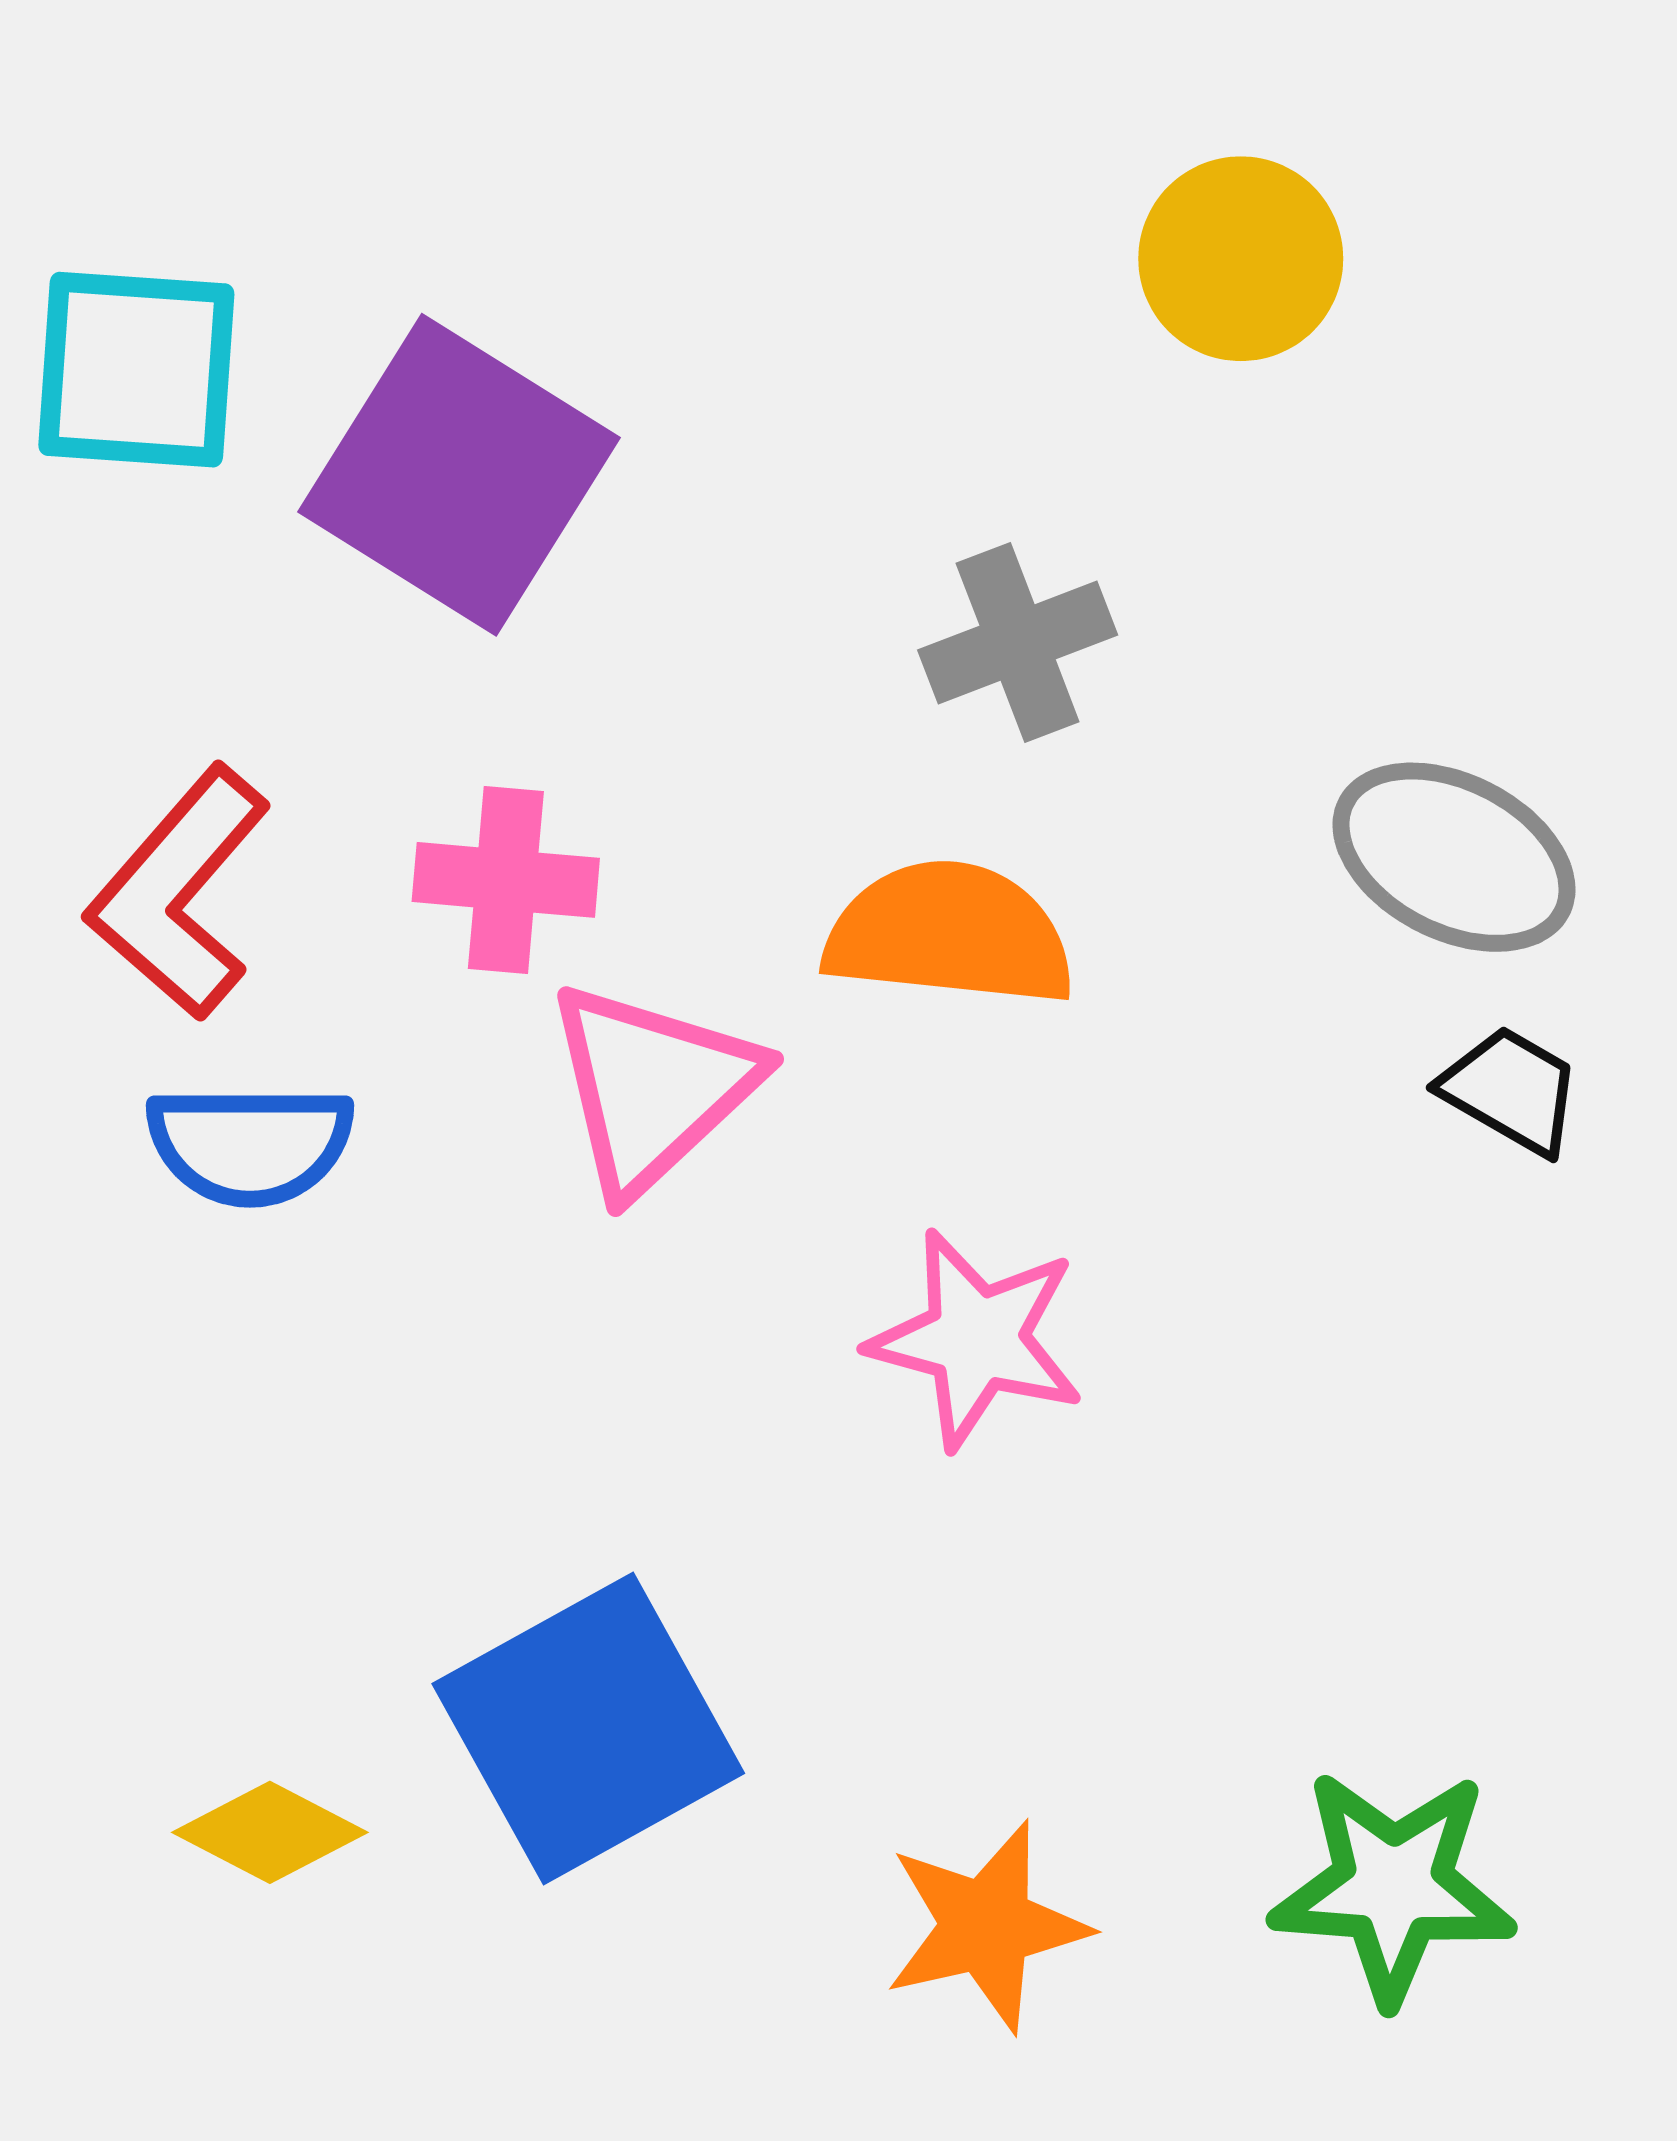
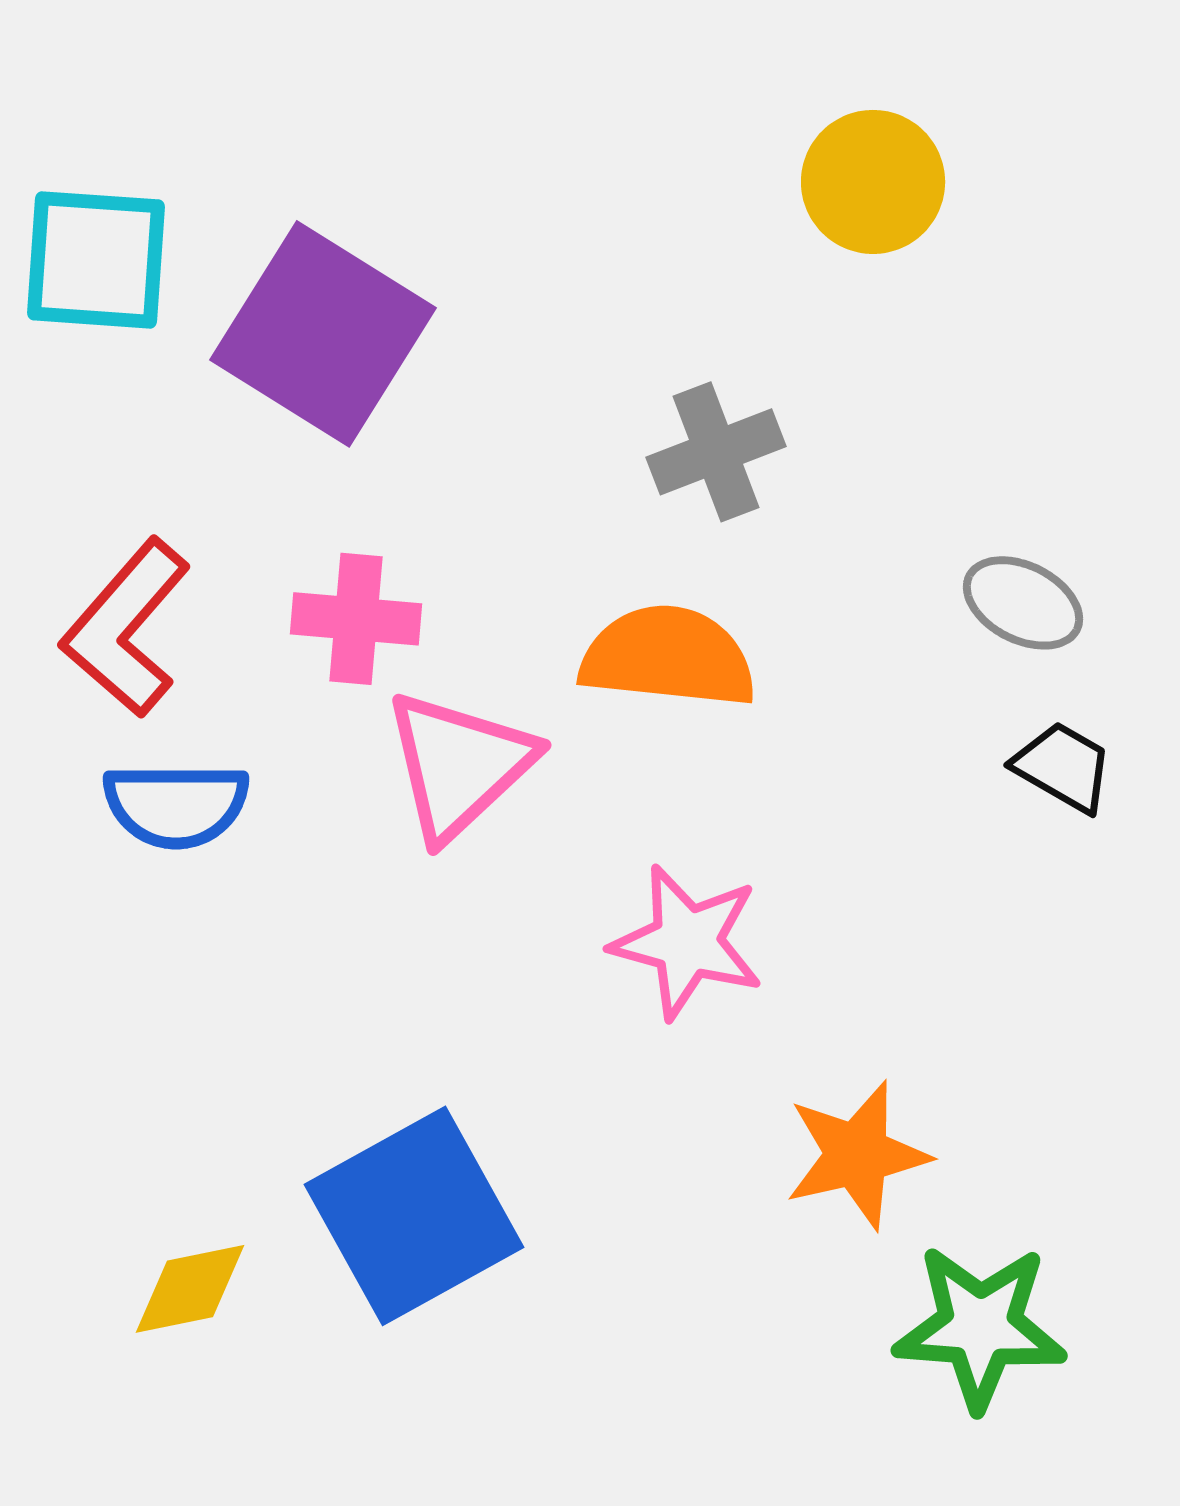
gray ellipse: (1454, 857) -> (1023, 603), size x0.7
yellow diamond: (270, 1832) -> (190, 1289), turned -39
orange star: (986, 1926) -> (857, 1155), moved

